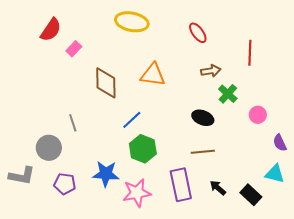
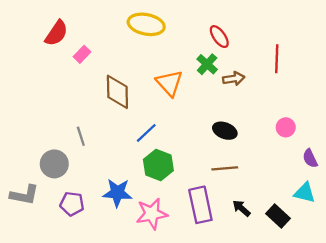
orange triangle: (153, 75) -> (169, 83), turned 40
green cross: (228, 94) -> (207, 64), moved

